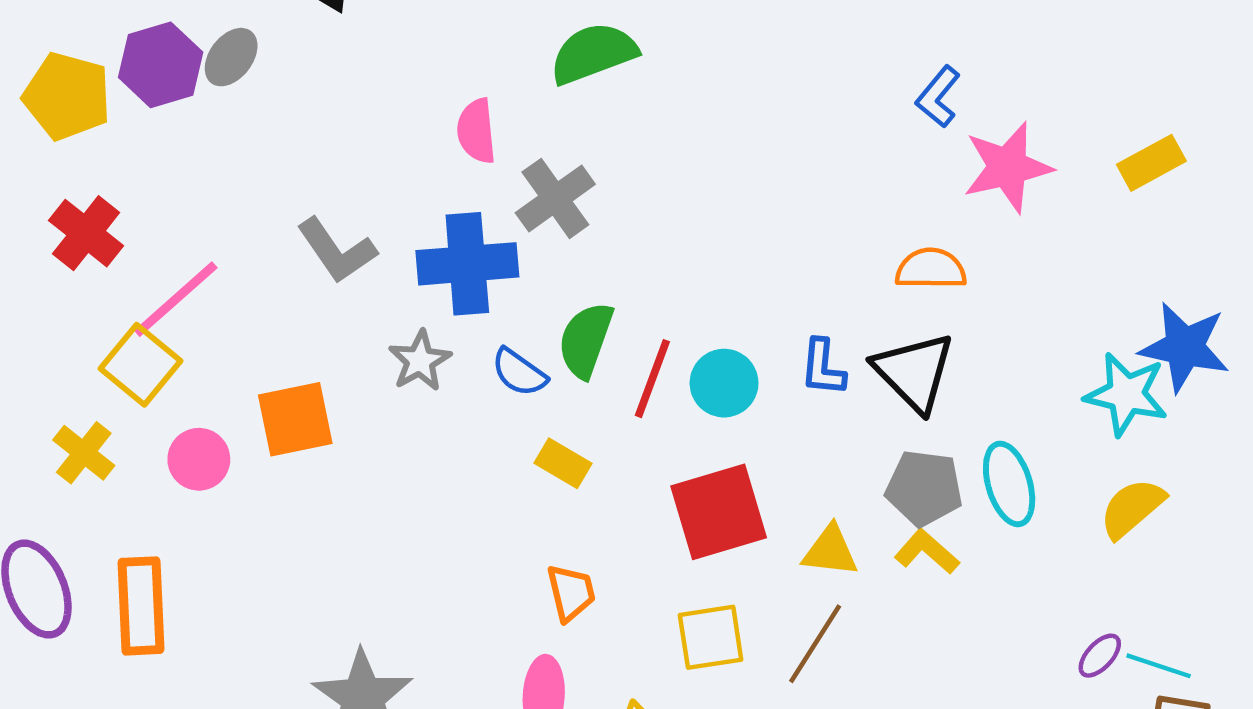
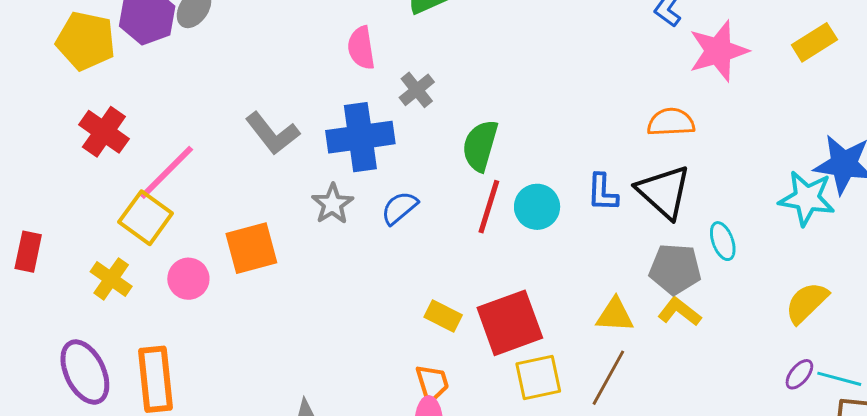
gray cross: (555, 198) -> (417, 90), size x0.7
green semicircle: (586, 340) -> (480, 146), moved
blue semicircle: (519, 372) -> (399, 208), turned 108
yellow rectangle: (563, 463) -> (443, 316), moved
cyan ellipse: (1009, 484) -> (723, 241), moved, size x0.7
yellow semicircle: (1132, 508) -> (807, 303), moved
red square: (719, 512) -> (510, 323), moved
orange trapezoid: (571, 593) -> (432, 383), moved

